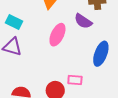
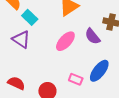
pink rectangle: (75, 80) -> (76, 79), moved

